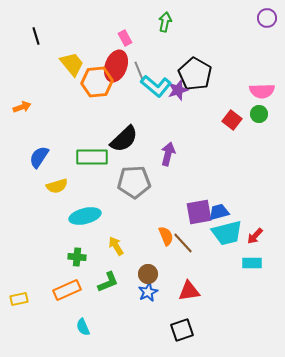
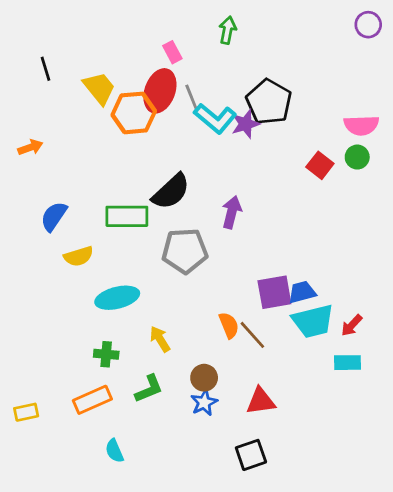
black line: (36, 36) -> (45, 69), moved

